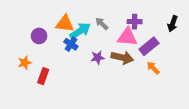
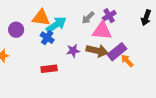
purple cross: (135, 22) -> (109, 16), turned -32
gray arrow: (102, 24) -> (88, 18), moved, turned -88
purple rectangle: (149, 46) -> (117, 52), moved
red rectangle: (43, 76) -> (49, 69), moved, turned 63

